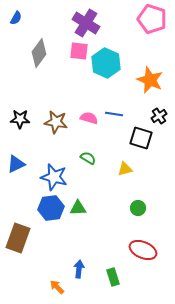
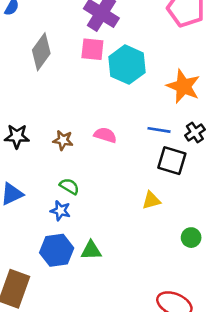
blue line: (114, 114) -> (159, 130), moved
brown star: (56, 122) -> (63, 140), size x0.7
green semicircle: (88, 158) -> (69, 186), moved
blue star: (54, 177) -> (60, 211), size x0.6
green circle: (138, 208) -> (191, 238), moved

